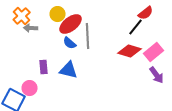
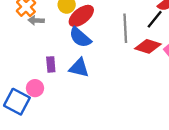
gray line: (88, 36) -> (125, 28), moved
blue semicircle: (70, 43) -> (80, 37), size x1.5

